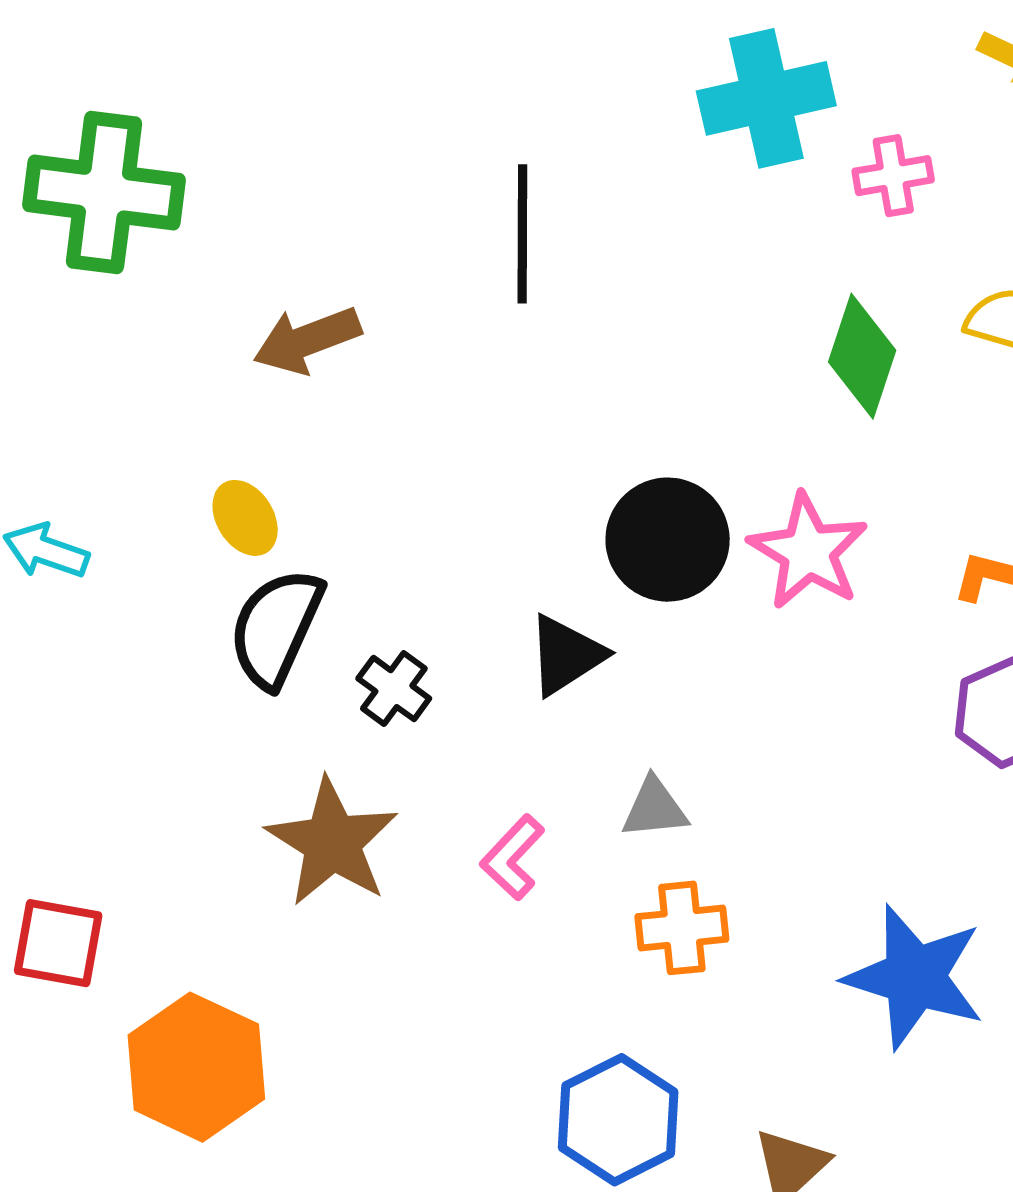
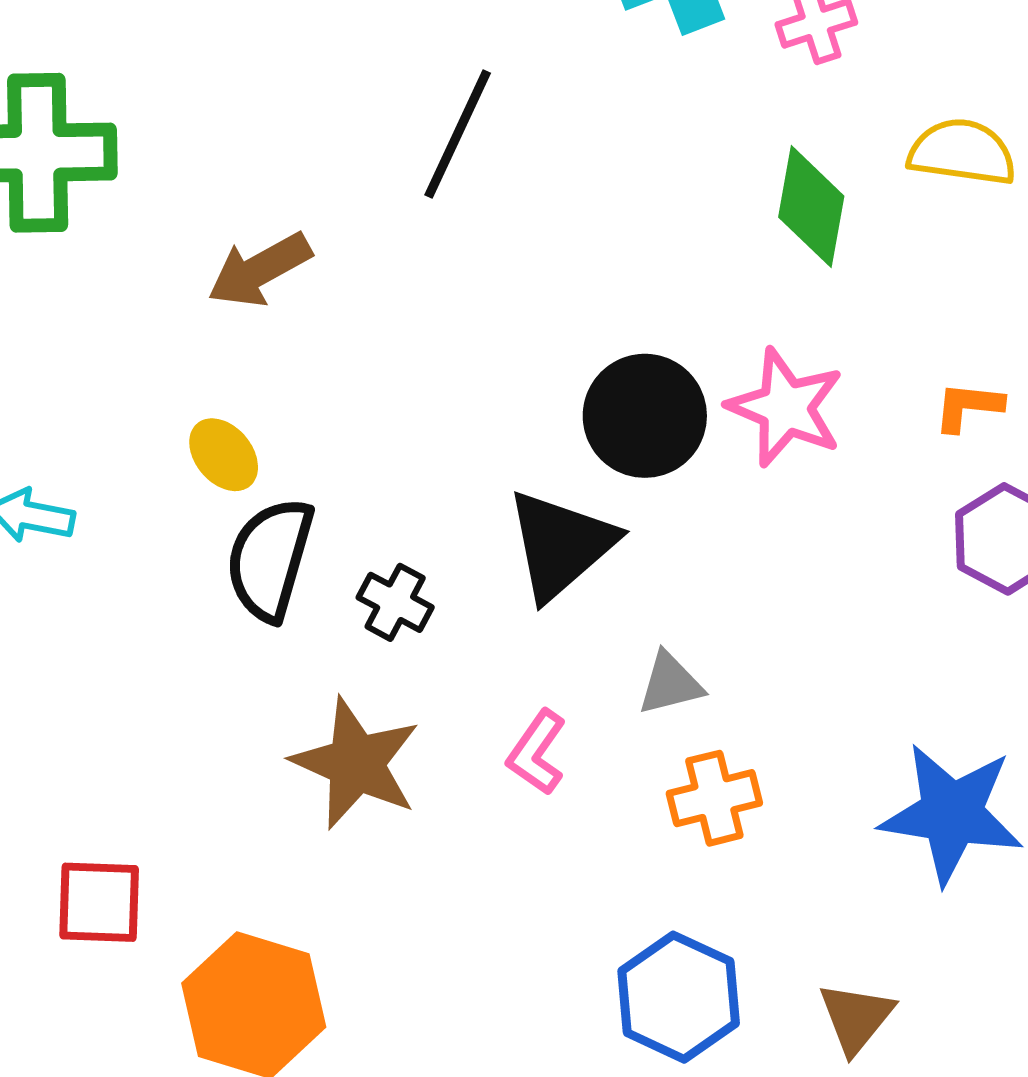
black line: (522, 234) -> (458, 134), turned 33
black triangle: (566, 655) -> (561, 545), size x1.4

